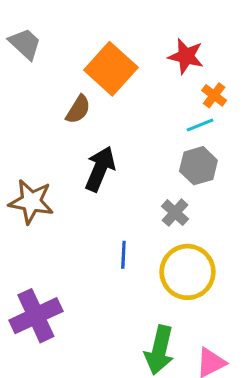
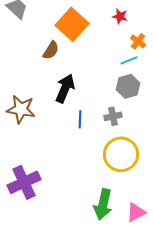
red star: (186, 56) -> (120, 16), size x0.7
gray cross: (175, 213) -> (113, 116), turned 36
blue line: (123, 255) -> (80, 119), moved

